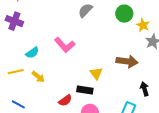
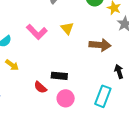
yellow triangle: (96, 73) -> (67, 28), moved
red semicircle: (65, 100) -> (40, 87), turned 80

